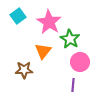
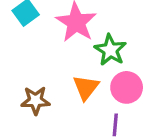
orange triangle: (43, 51) -> (86, 87), moved

